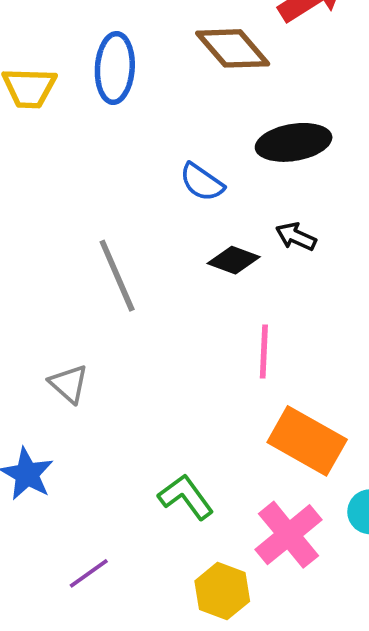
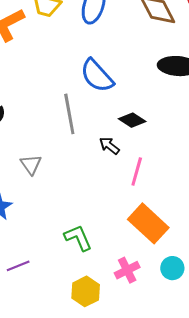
blue semicircle: (202, 182) -> (97, 76), moved, size x1.5
black arrow: (296, 237) -> (109, 146), moved
pink cross: (289, 535) -> (127, 270), size x0.7

